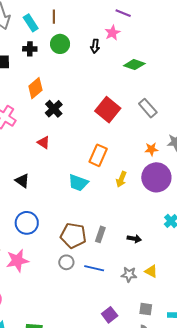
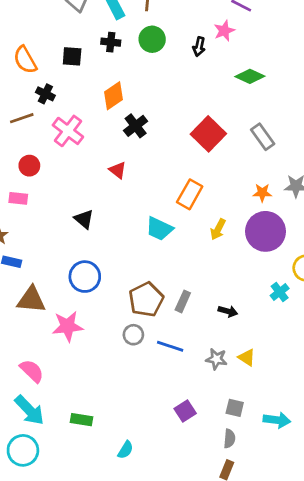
brown pentagon: (73, 236) -> (146, 299), turned 30

